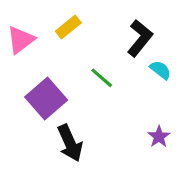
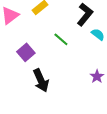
purple square: (46, 99) -> (26, 52), size x0.7

